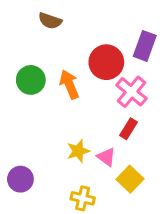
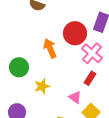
green circle: (31, 80) -> (19, 67), moved
yellow star: (78, 151) -> (42, 86), moved

